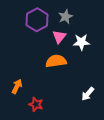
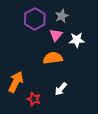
orange arrow: (17, 86) -> (16, 82), size x1.5
white arrow: (88, 94) -> (61, 89), moved

